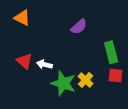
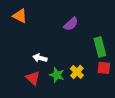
red triangle: (24, 61) -> (33, 78), moved
green star: (63, 83) -> (57, 75), size x0.7

